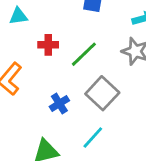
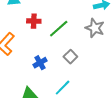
gray square: (102, 93) -> (70, 57), size x0.6

